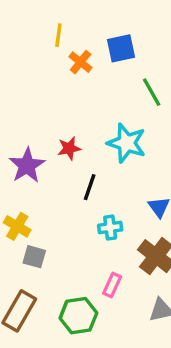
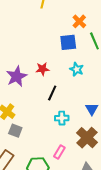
blue square: (121, 48) -> (68, 42), moved
orange cross: (81, 62) -> (79, 21), moved
cyan star: (127, 143) -> (77, 69), size x0.6

